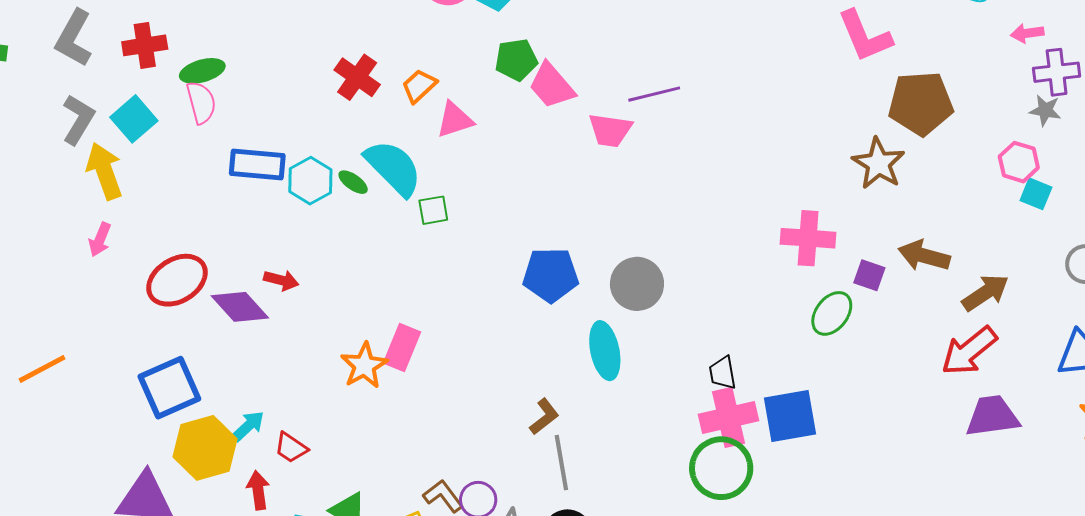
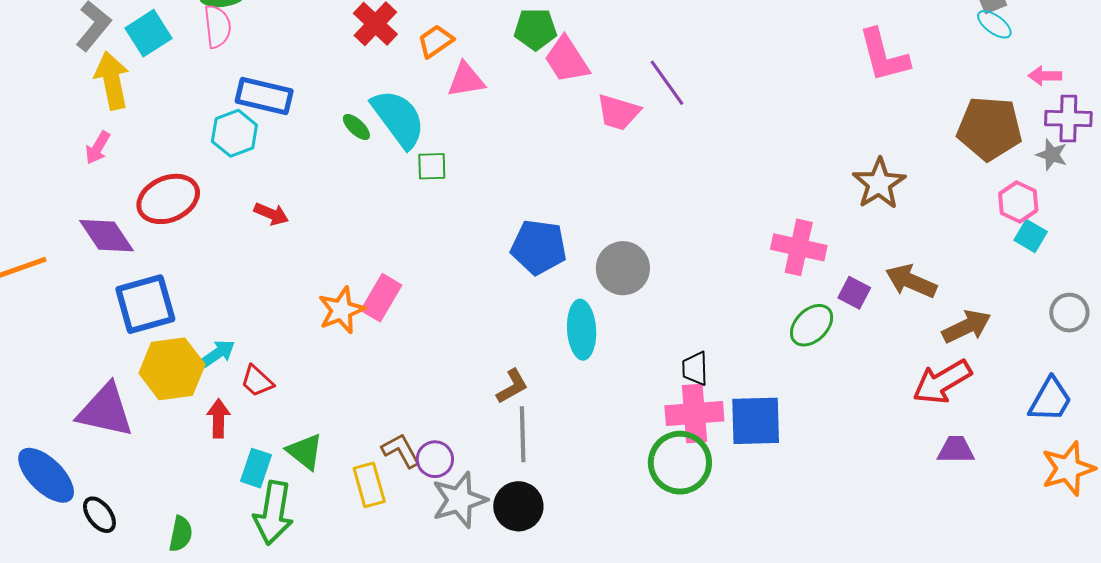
purple line: (654, 94) -> (667, 83), turned 60
brown pentagon: (921, 103) -> (989, 128), moved
cyan hexagon: (310, 181) -> (234, 133), moved
purple diamond: (240, 307) -> (107, 236), moved
purple trapezoid: (992, 416) -> (956, 450), size x0.7

